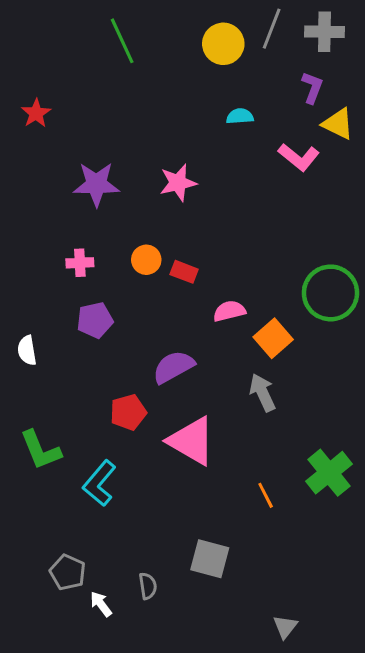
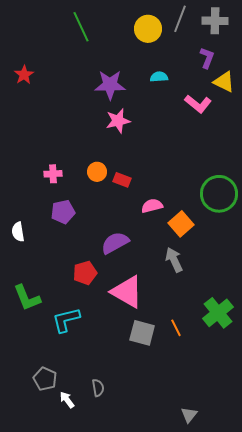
purple star: (96, 184) -> (110, 85), moved
cyan L-shape: (99, 483) -> (66, 320), turned 36
gray square: (210, 559) -> (142, 333), moved

